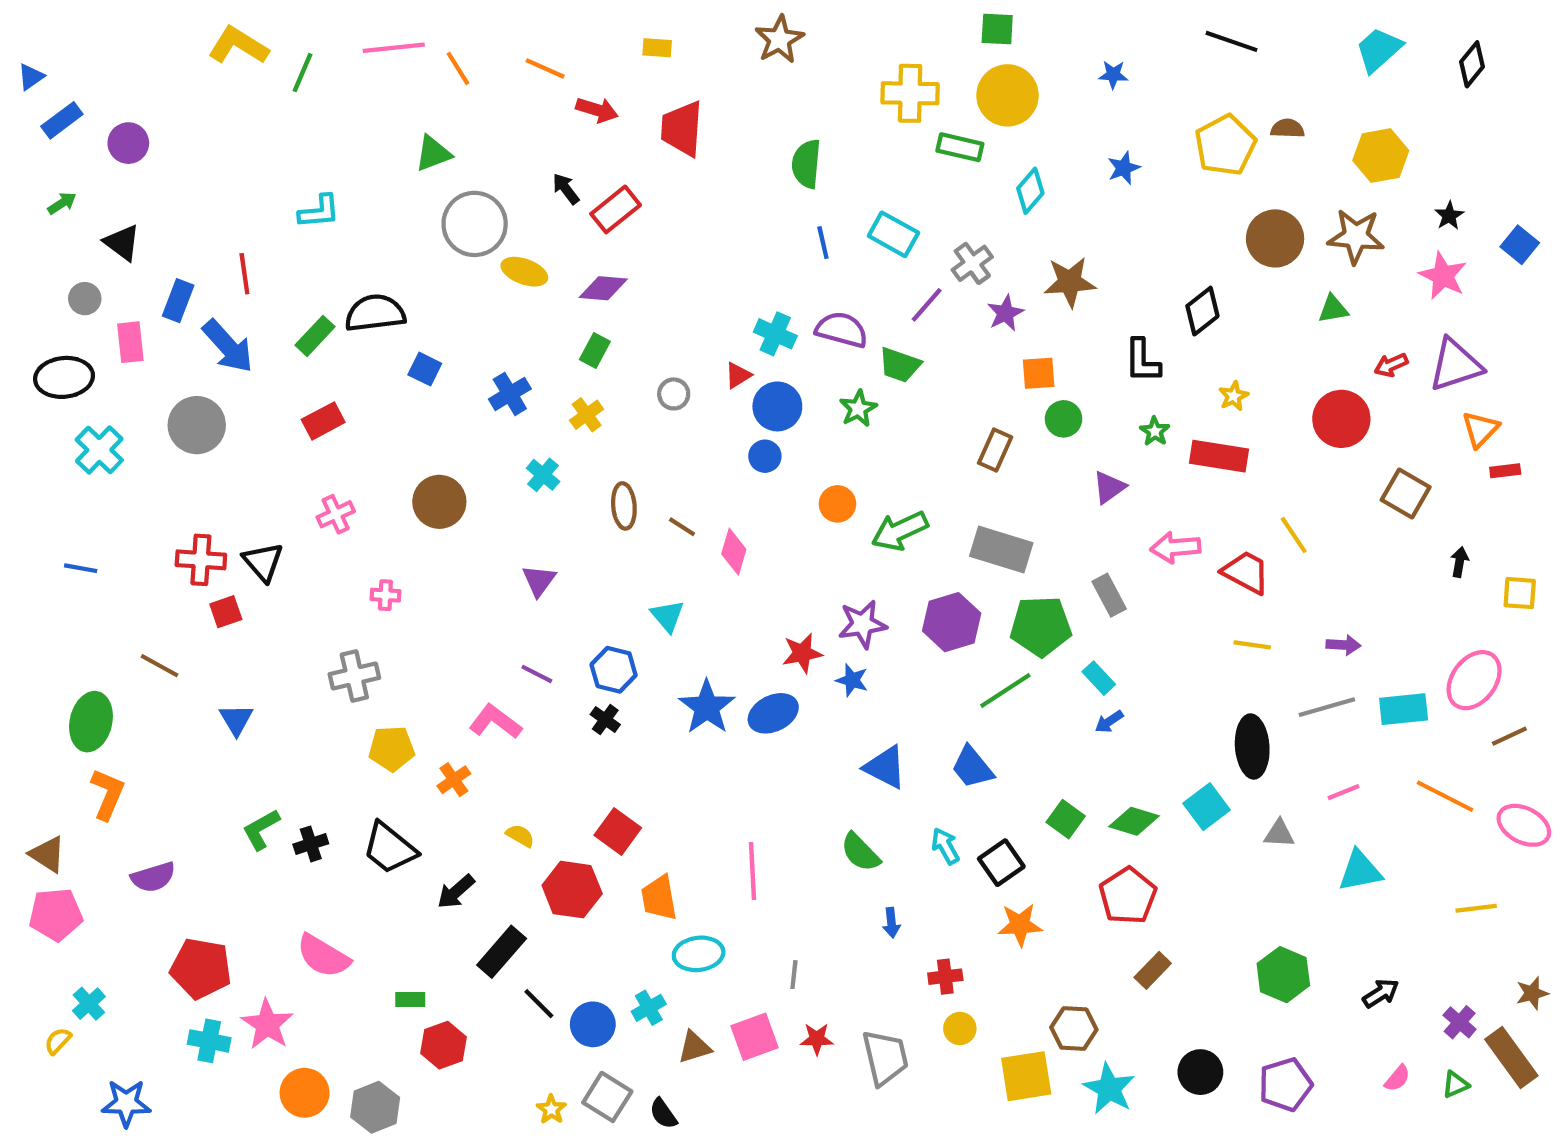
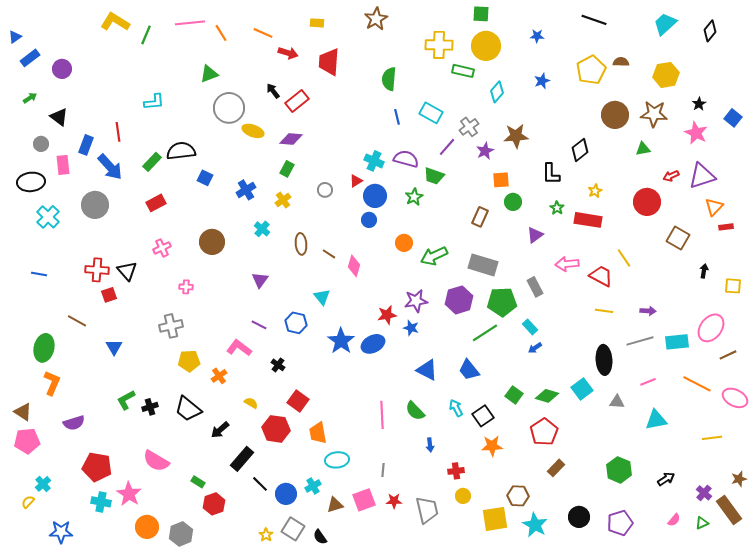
black cross: (605, 720) -> (278, 365), moved
pink line: (752, 871) -> (382, 415), moved
green rectangle: (410, 999) -> (198, 482), turned 32

